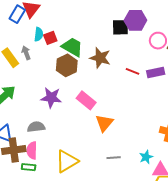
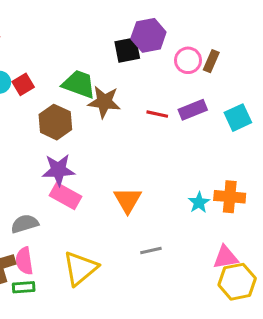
green trapezoid: (72, 47) -> (79, 84), moved
purple star: (51, 98) -> (58, 170), moved
pink rectangle: (86, 100) -> (66, 196), moved
cyan star: (146, 157) -> (199, 202), moved

